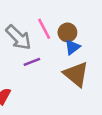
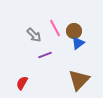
gray arrow: (18, 37) -> (34, 35), size x0.7
brown triangle: (76, 74) -> (79, 80), moved, turned 35

